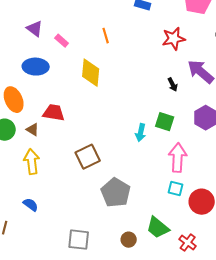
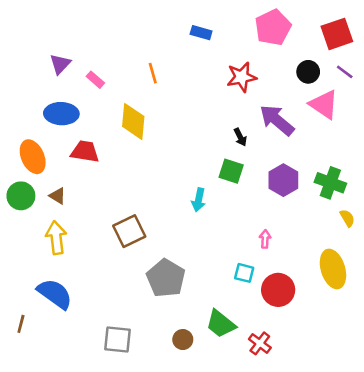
purple triangle: (35, 29) -> (60, 64), turned 36
red trapezoid: (54, 113) -> (85, 151), moved
green square: (165, 122) -> (231, 171), moved
pink arrow: (178, 158) -> (265, 239), moved, size x0.5
blue semicircle: (31, 205) -> (55, 294), size x1.8

